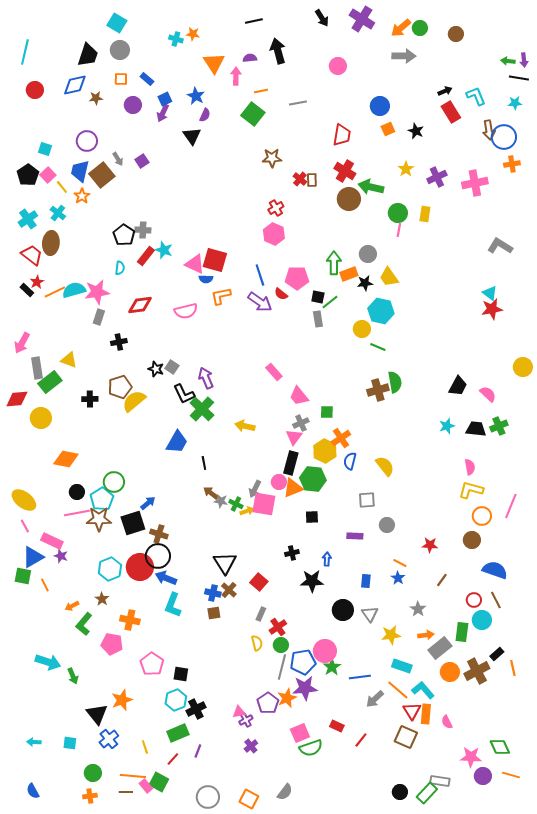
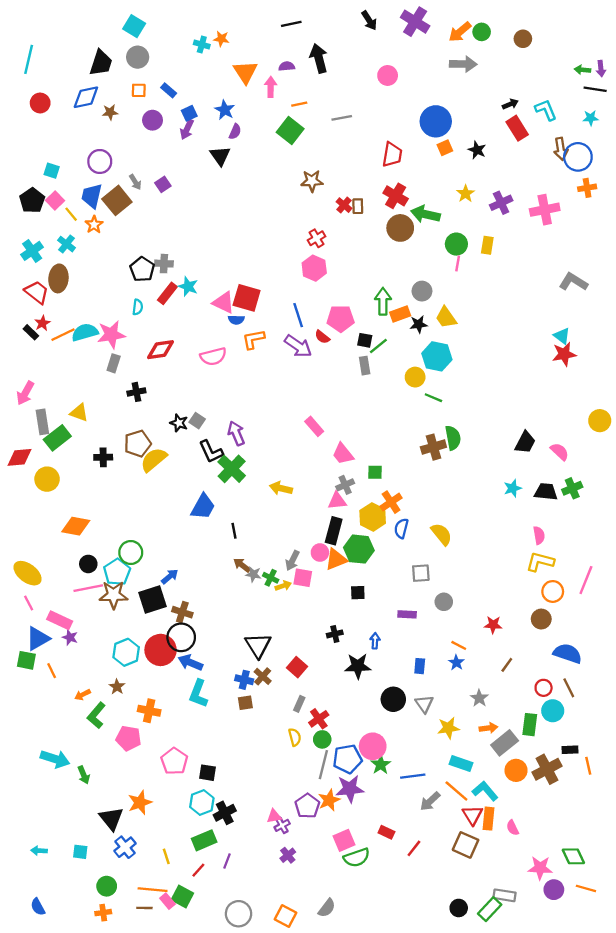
blue circle: (380, 106) -> (436, 121), size x1.4
pink triangle: (294, 437) -> (337, 501), turned 48
pink square: (264, 504) -> (303, 578), size x0.7
black rectangle: (497, 654) -> (570, 750), turned 40

